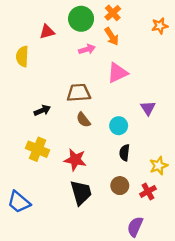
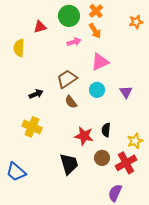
brown trapezoid: (79, 93) -> (67, 79), turned -30
cyan circle: (119, 126) -> (97, 90), moved
red star: (75, 160) -> (84, 136), moved
red cross: (148, 191) -> (126, 163), size x1.5

